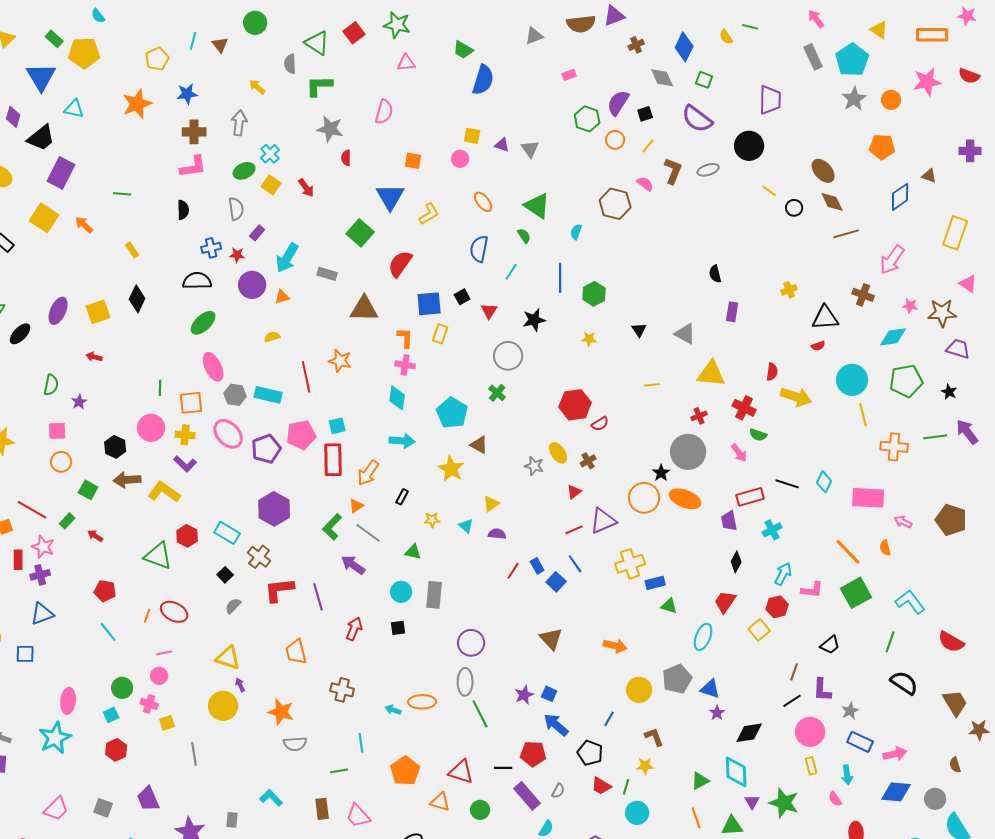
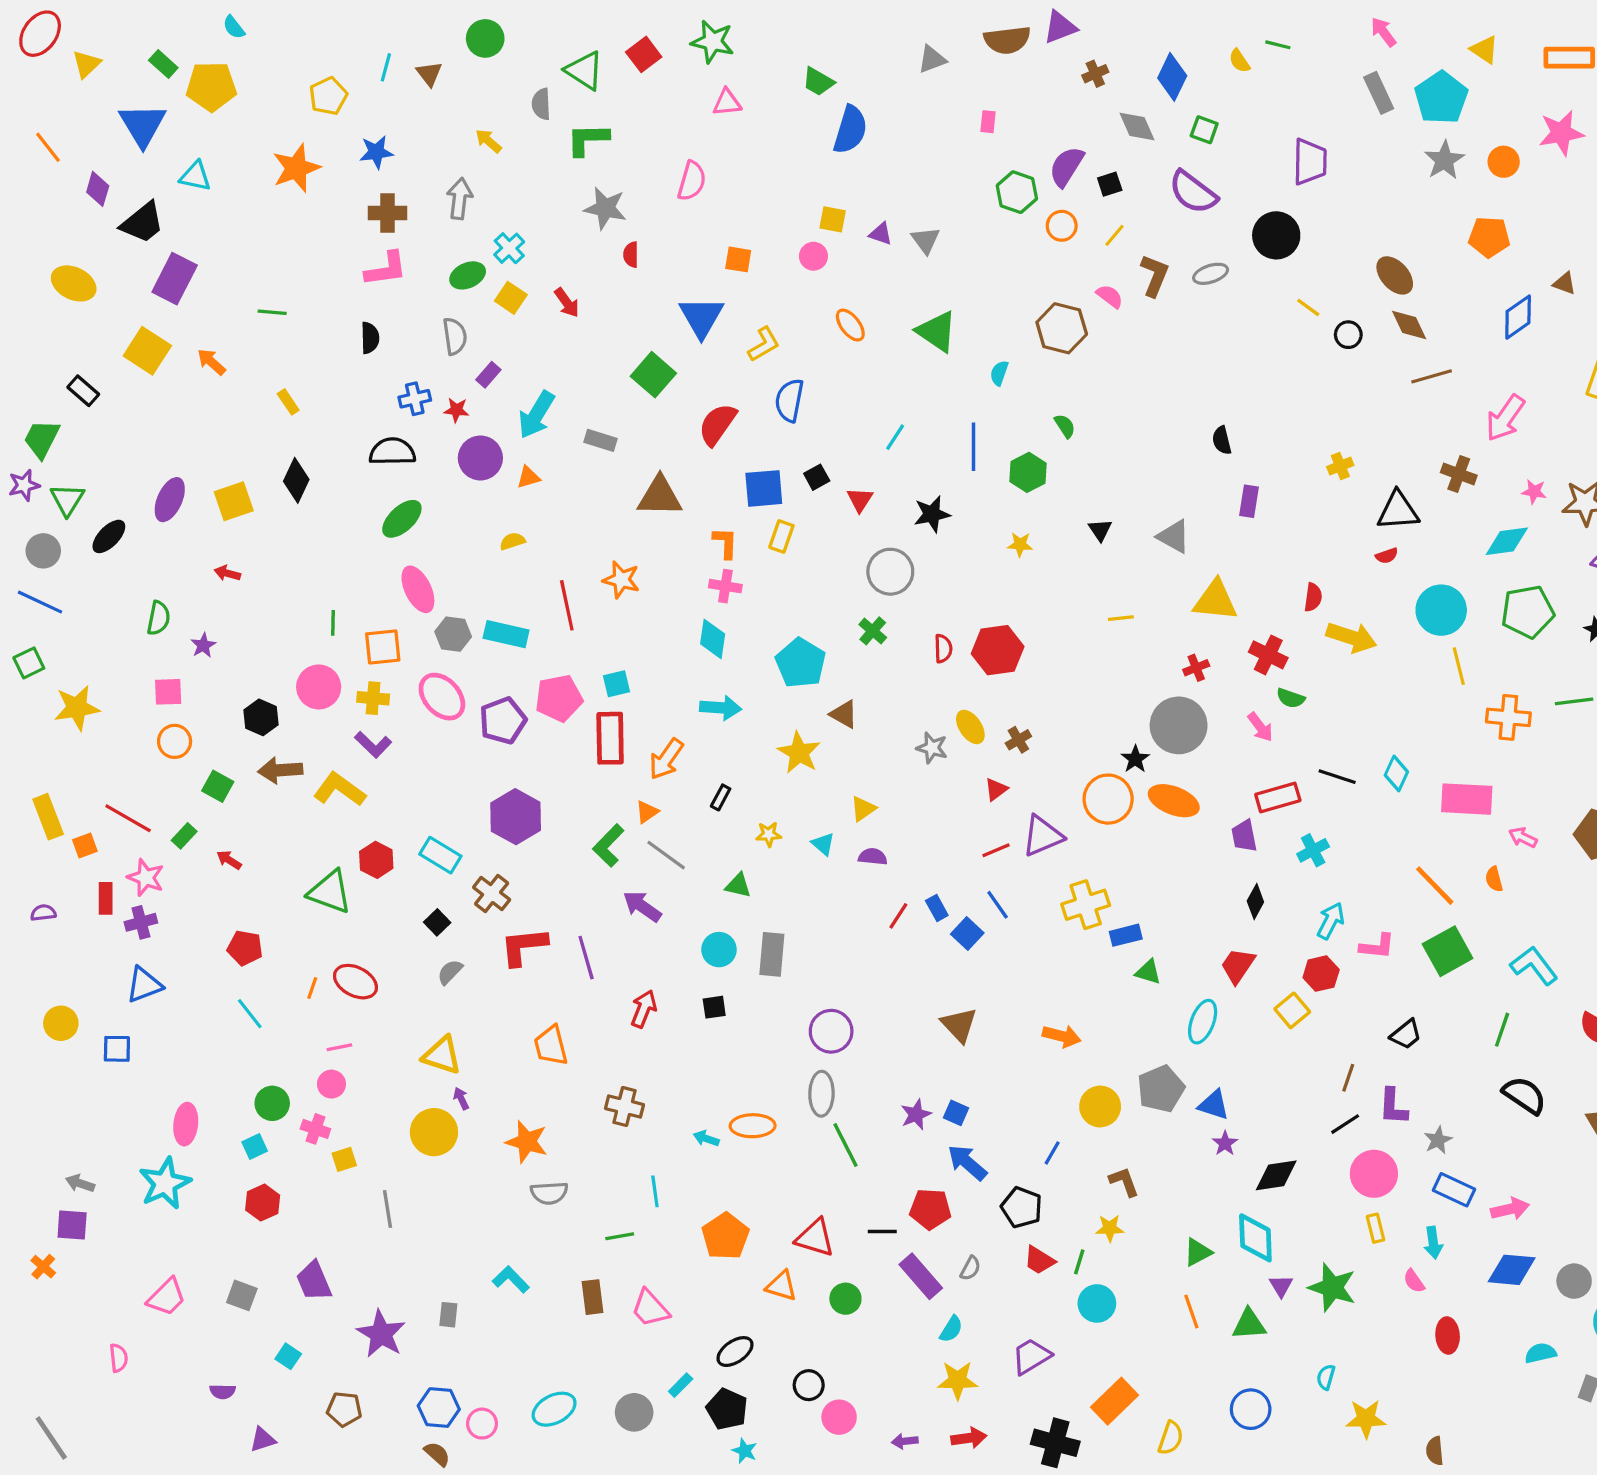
pink rectangle: (569, 75) -> (988, 122), turned -64
green semicircle: (524, 236) -> (1065, 426), moved
blue semicircle: (479, 249) -> (789, 400), moved
red semicircle: (600, 424) -> (943, 649), moved, turned -60

